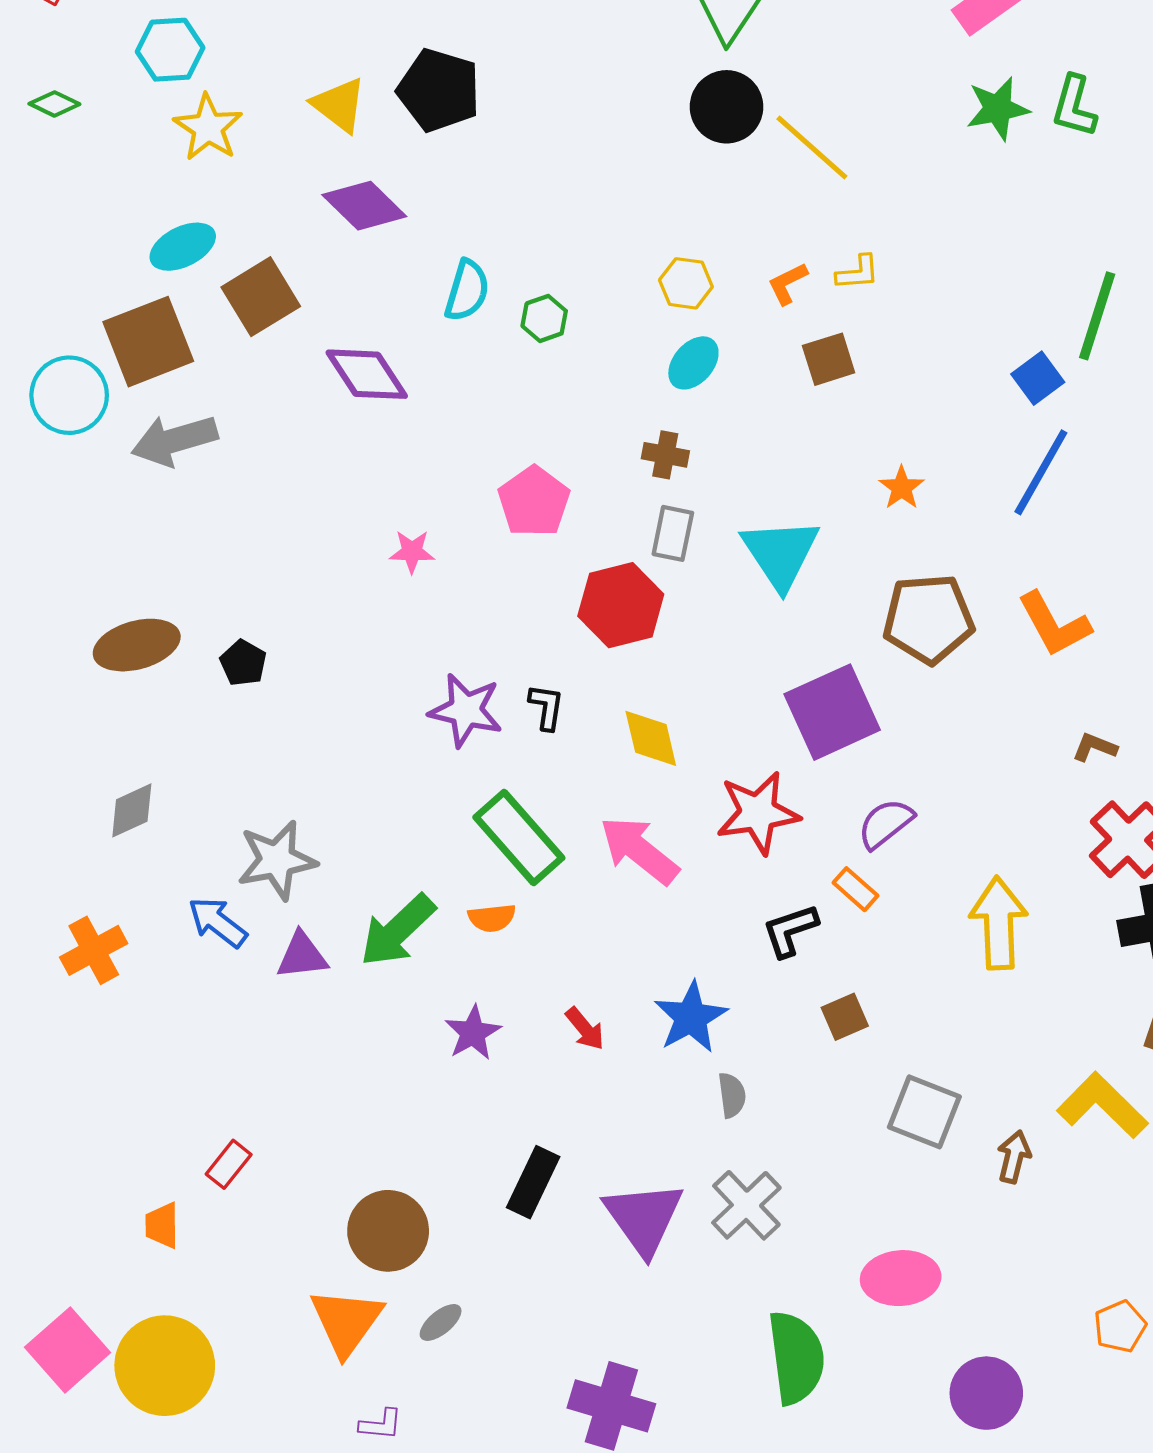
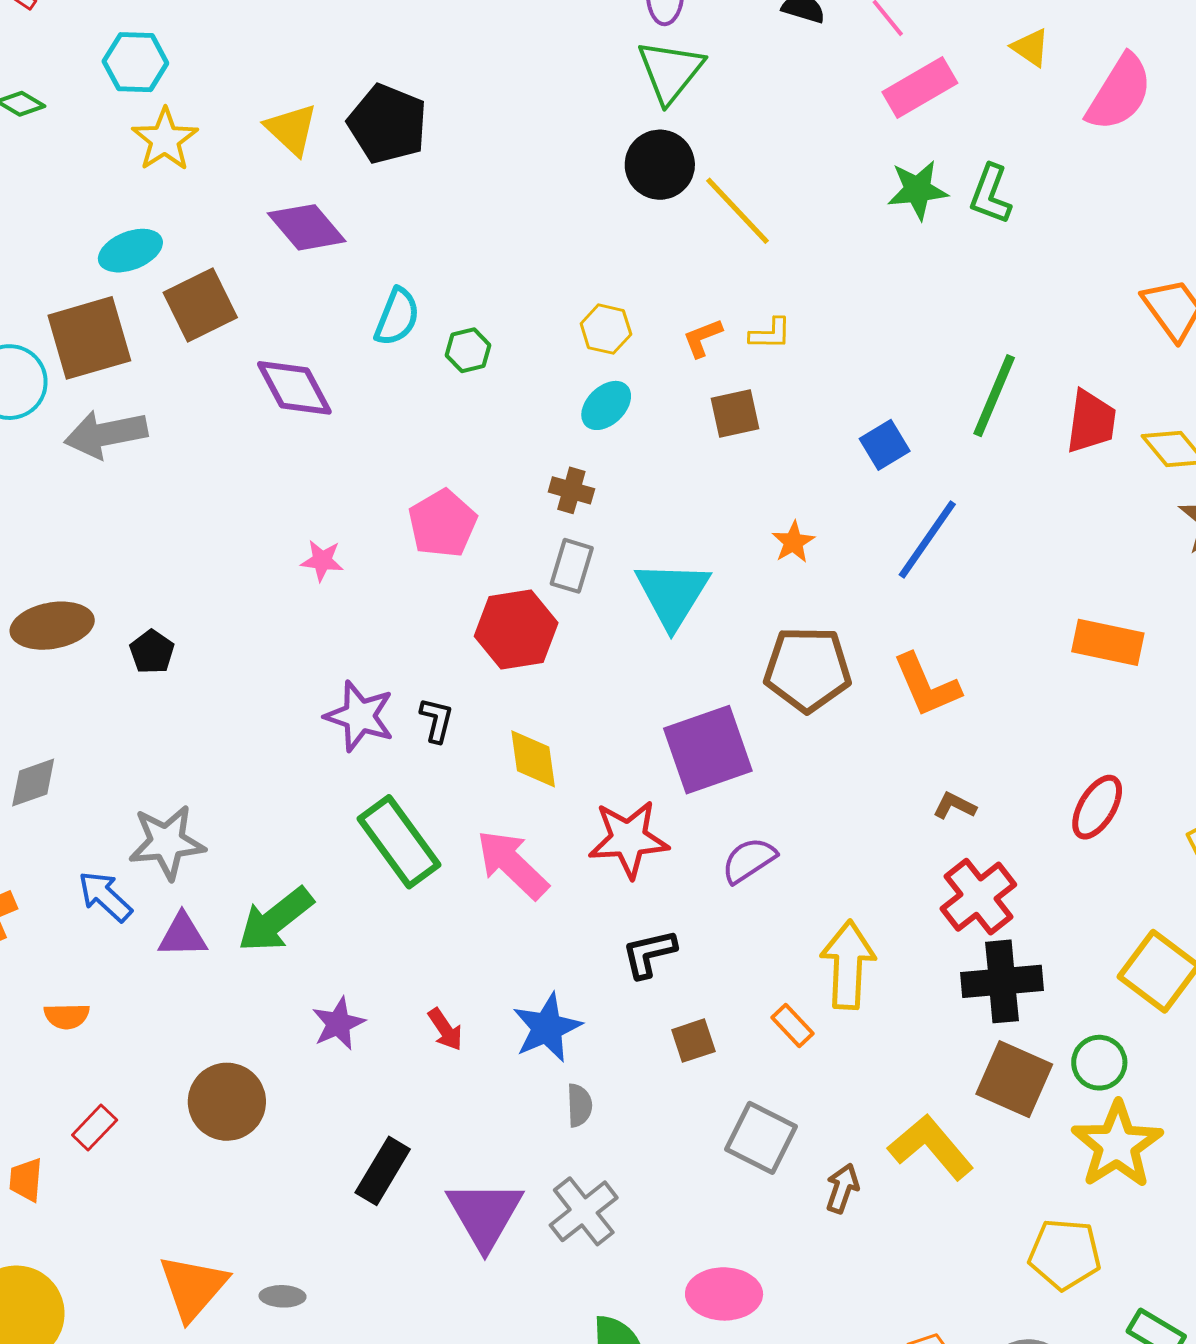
blue square: (1038, 378) -> (885, 445), moved
orange rectangle: (855, 889) -> (792, 1025), moved
orange semicircle: (492, 918) -> (67, 1016), moved
brown circle: (388, 1231) -> (227, 1102), moved
gray ellipse: (441, 1322) -> (283, 1296), turned 36

